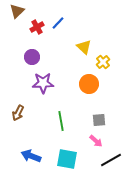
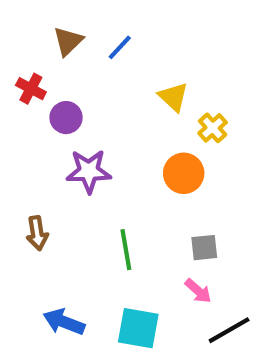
brown triangle: (17, 11) -> (68, 41), moved
red cross: (37, 27) -> (31, 89), moved, turned -32
brown arrow: (18, 113) -> (37, 233), turned -35

